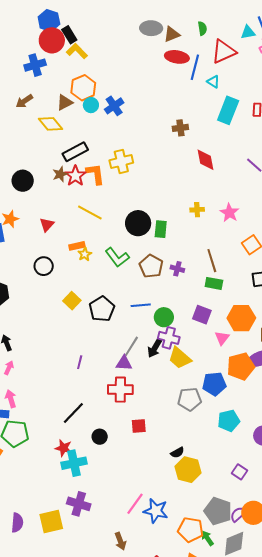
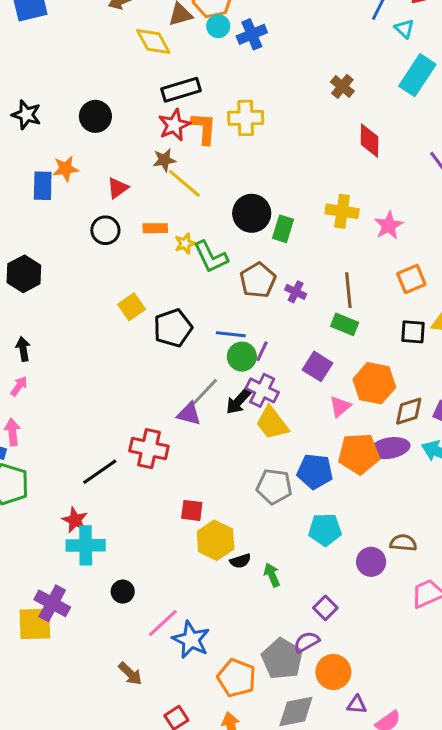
brown cross: (180, 128) -> (342, 86), turned 35
brown star: (60, 174) -> (164, 160), moved
yellow cross: (197, 210) -> (342, 211), size x1.5
yellow star: (85, 254) -> (185, 244), moved
black circle: (44, 266) -> (105, 230), moved
green circle: (164, 317) -> (242, 357), moved
purple line: (80, 362) -> (262, 351), moved
red cross: (120, 390) -> (149, 449), moved
black circle: (100, 437) -> (123, 592), moved
yellow hexagon: (188, 470) -> (216, 540), moved
purple cross: (79, 504) -> (52, 603), moved
purple semicircle: (238, 514) -> (307, 642), moved
green arrow: (207, 538) -> (272, 575), moved
brown arrow: (120, 541) -> (130, 674), turned -36

